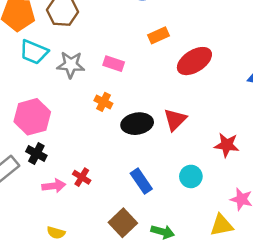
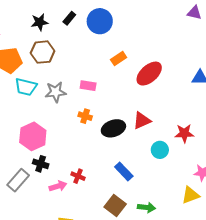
red triangle: (175, 120) -> (142, 121), turned 30
cyan circle: (191, 176) -> (160, 150), moved

